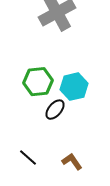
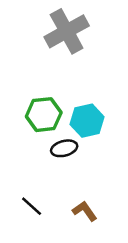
black ellipse: (55, 110) -> (64, 148), turned 35

